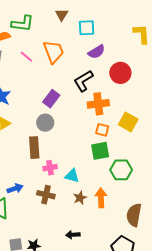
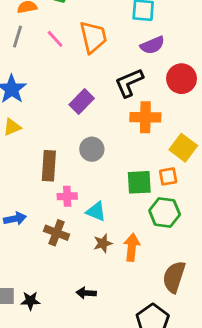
gray circle: (45, 123) -> (92, 149), moved
orange square: (102, 130) -> (168, 176), moved, turned -32

